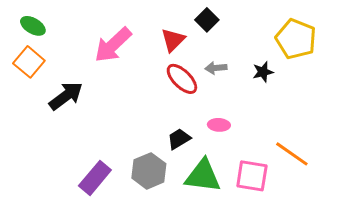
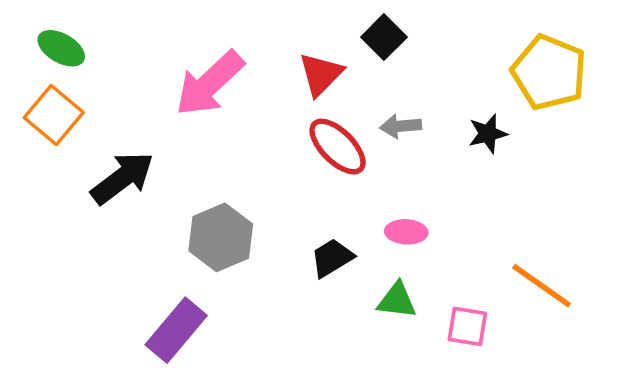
gray hexagon: (149, 171) -> (221, 237), moved
green triangle: (203, 176) -> (397, 300), moved, size x0.6
pink square: (252, 176) -> (467, 326), size x0.7

